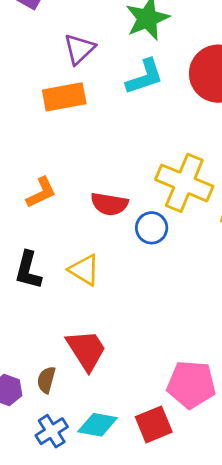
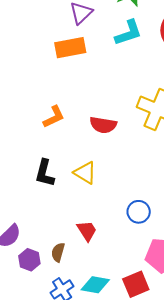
blue circle: (152, 228) -> (139, 212), moved
red trapezoid: (86, 350) -> (87, 231), size x0.7

